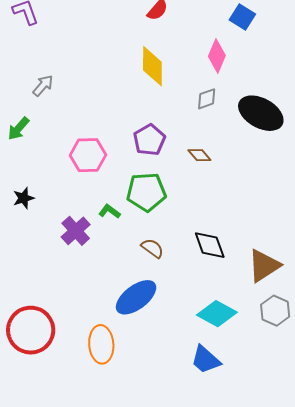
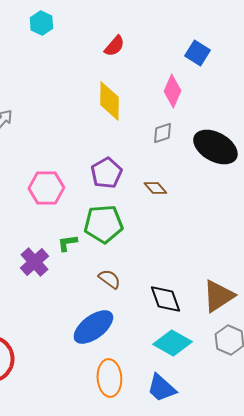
green L-shape: (109, 211) -> (67, 243), turned -45
black diamond: (210, 245) -> (165, 299), moved
orange ellipse: (101, 344) -> (109, 378), moved

